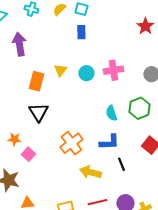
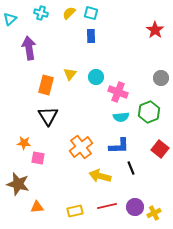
pink cross: (113, 70) -> (118, 92), moved, turned 30
cyan semicircle: (111, 113) -> (121, 117), turned -77
pink square: (28, 154) -> (38, 158), turned -32

